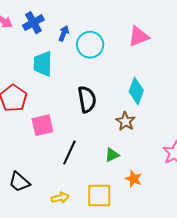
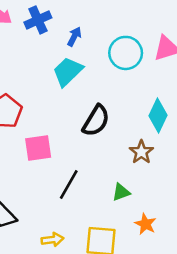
cyan circle: (90, 45) -> (126, 53), moved
cyan trapezoid: (43, 64) -> (68, 72), moved, turned 40
black semicircle: (87, 99) -> (96, 121), turned 36

